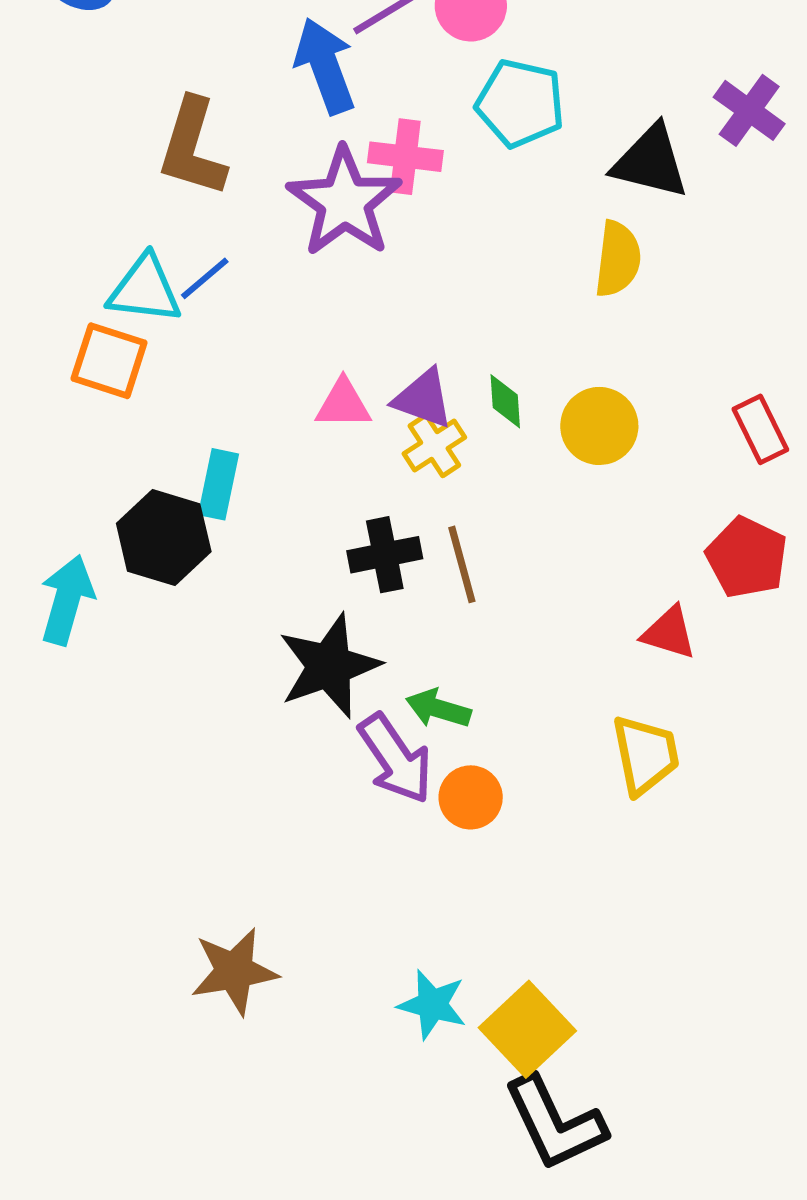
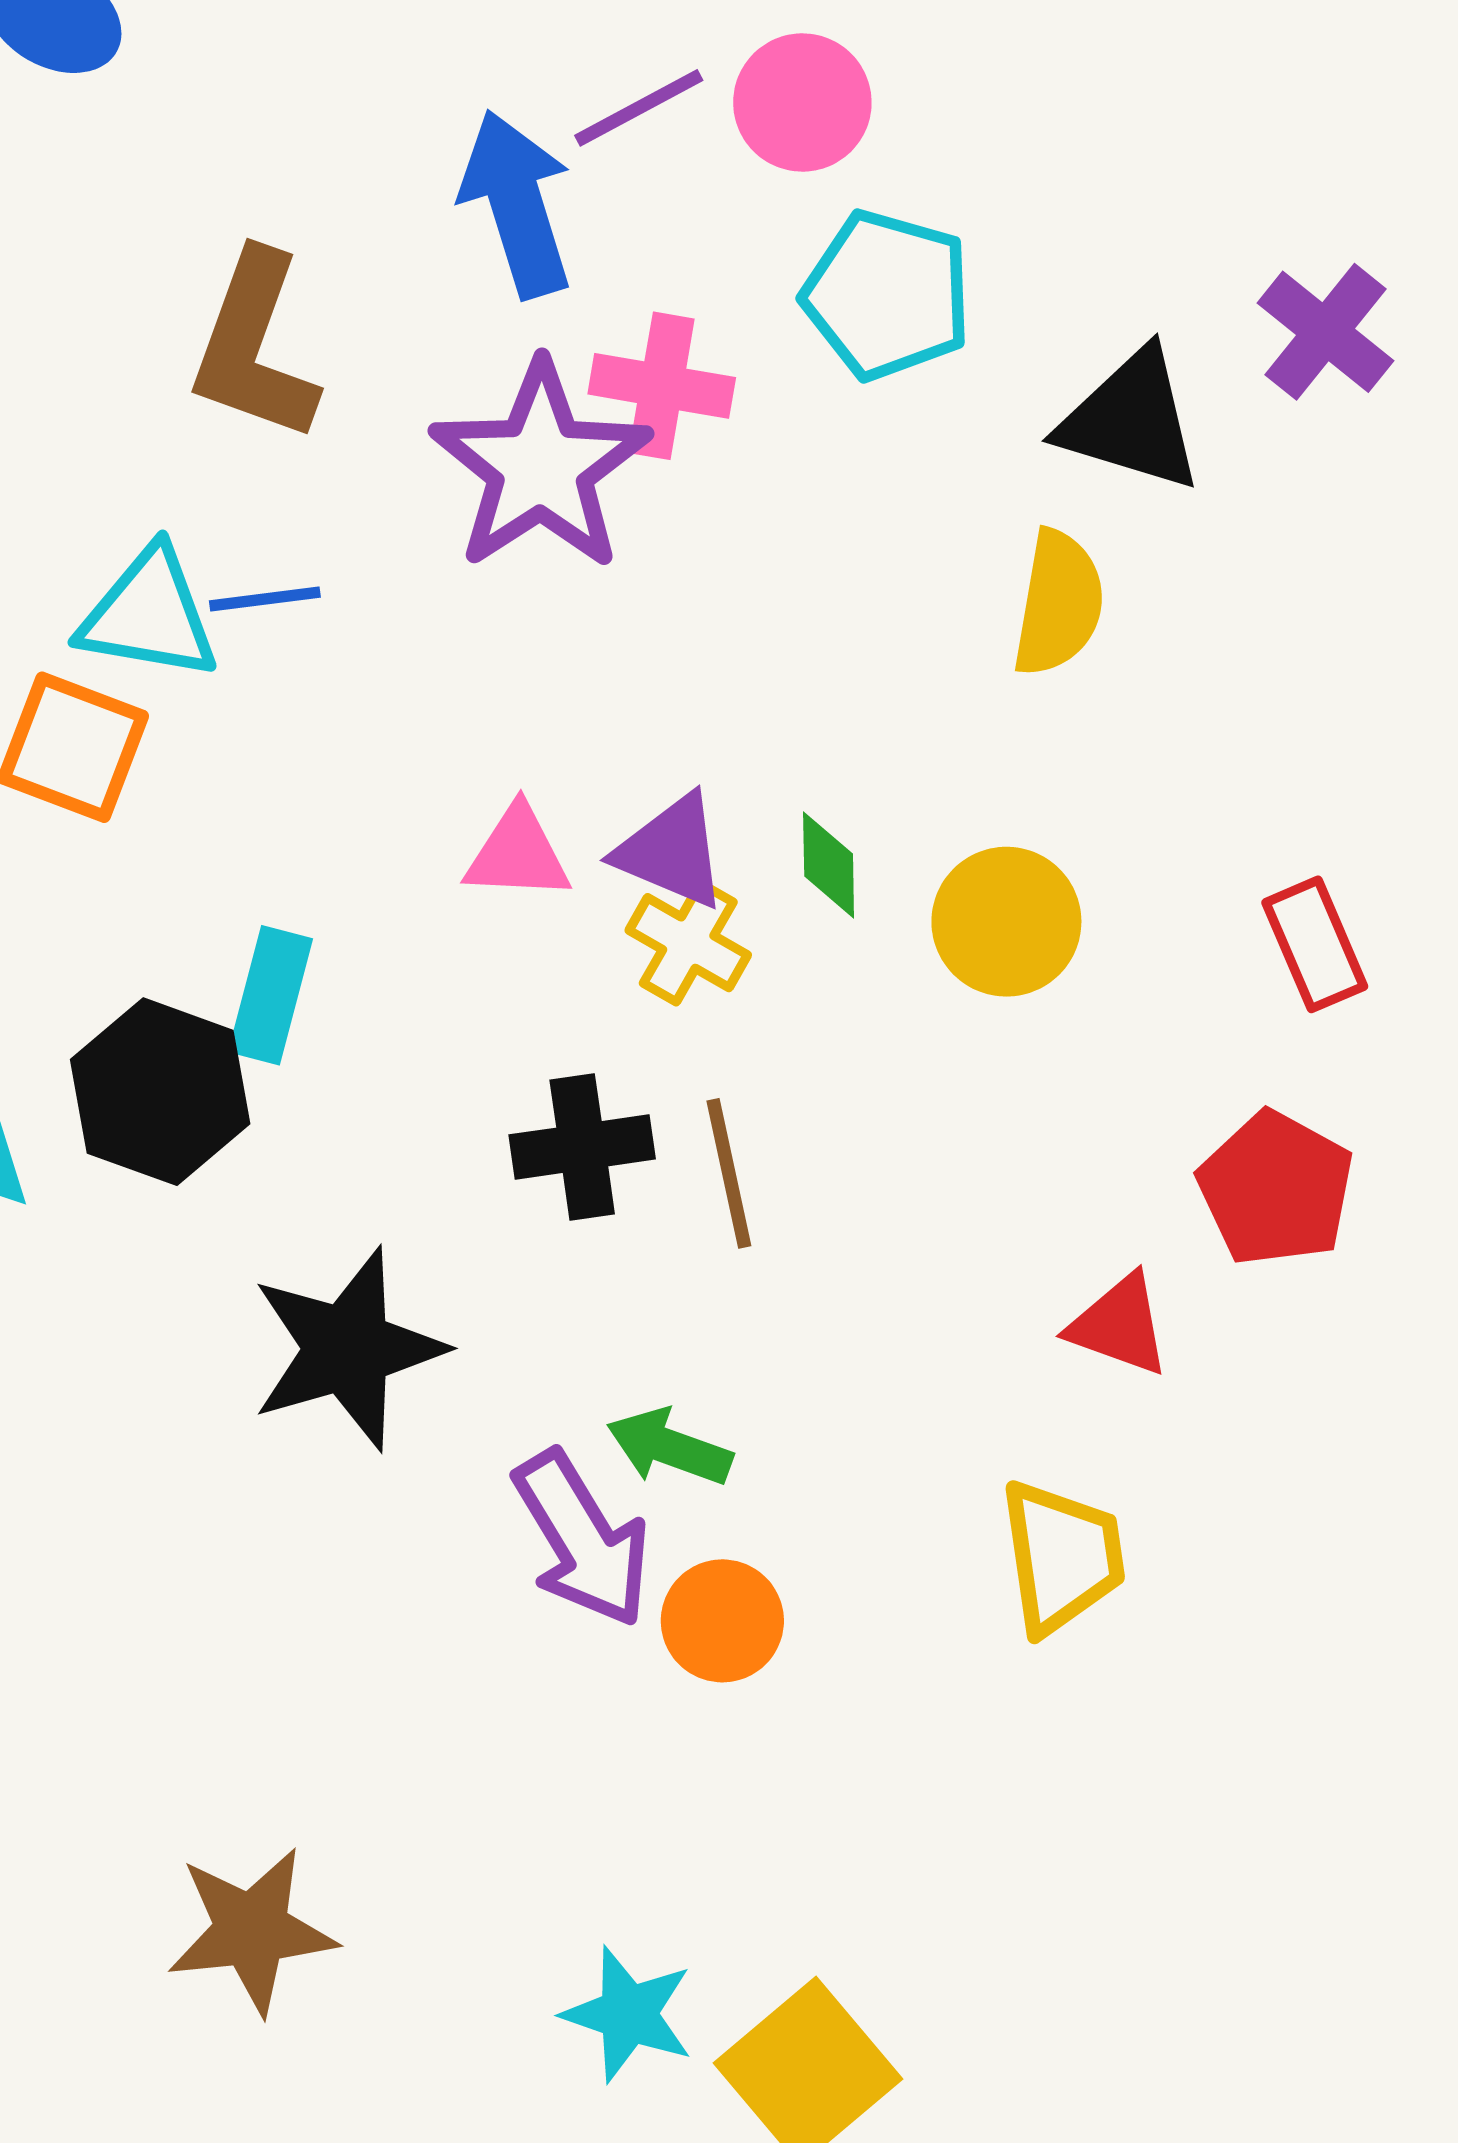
blue line: (205, 278) -> (265, 599), turned 30
yellow cross: (434, 446) -> (688, 943), turned -30
black star: (329, 666) -> (347, 1349), moved

